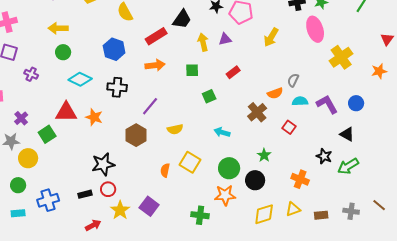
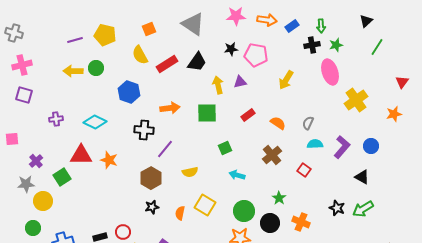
red rectangle: (156, 36) -> (167, 64), moved
green circle: (63, 52) -> (96, 68), moved
green square: (192, 70) -> (207, 113), size x1.5
purple cross: (31, 74) -> (56, 119), moved, turned -32
black cross: (117, 87) -> (144, 130), moved
orange semicircle: (275, 93) -> (278, 123), moved, turned -126
green square: (209, 96) -> (225, 148), moved
purple L-shape: (327, 104) -> (342, 147), turned 70
black star: (324, 156) -> (337, 208), moved
black star: (103, 164) -> (152, 207), moved, size x0.6
orange cross: (300, 179) -> (301, 222), moved

